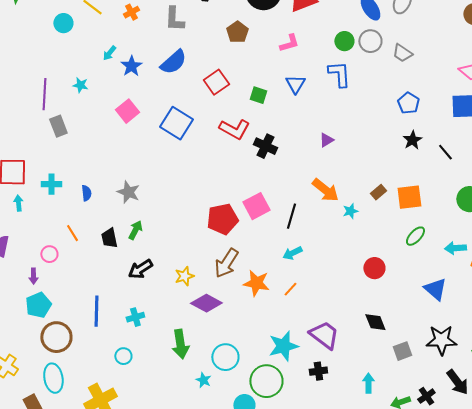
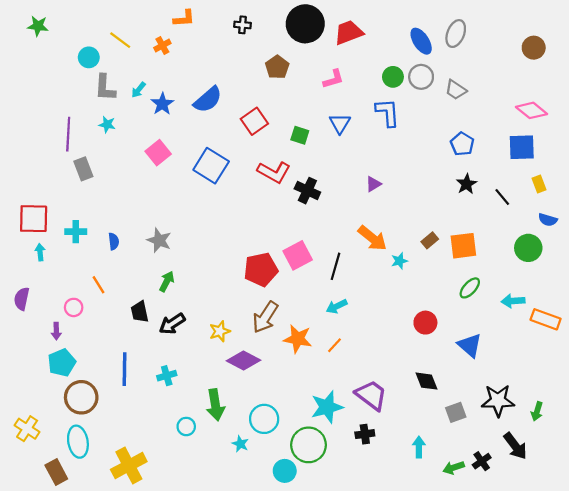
gray L-shape: (174, 19) -> (105, 88), moved
black trapezoid: (109, 238) -> (140, 312), moved
blue triangle: (435, 289) -> (470, 345), moved
cyan circle: (123, 356) -> (186, 427), moved

